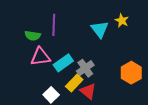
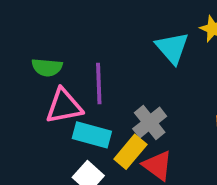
purple line: (54, 25) -> (99, 84), moved
cyan rectangle: (63, 63) -> (92, 135), moved, turned 54

